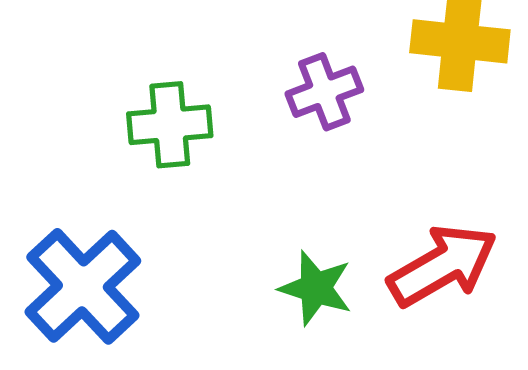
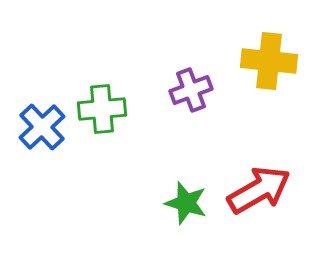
blue cross: (83, 286) -> (42, 127), moved, size x0.7

